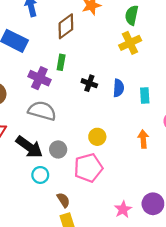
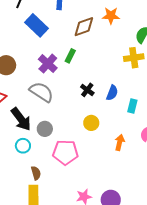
black cross: (89, 83) -> (87, 90), moved
yellow circle: (97, 137) -> (91, 123), moved

